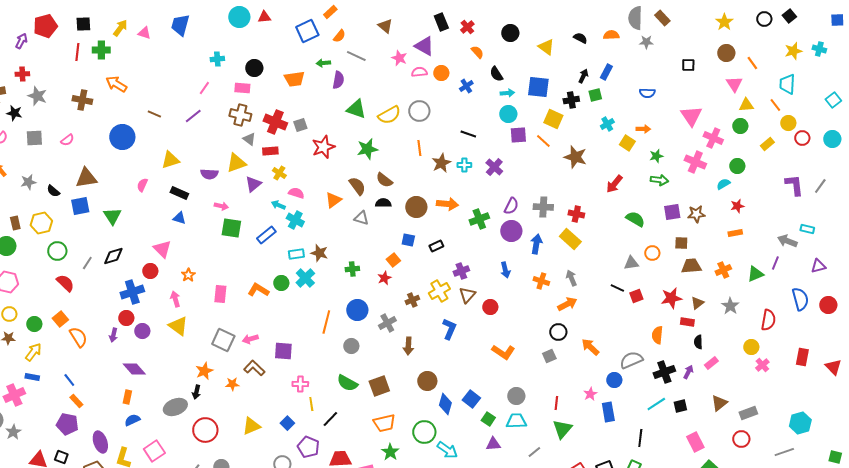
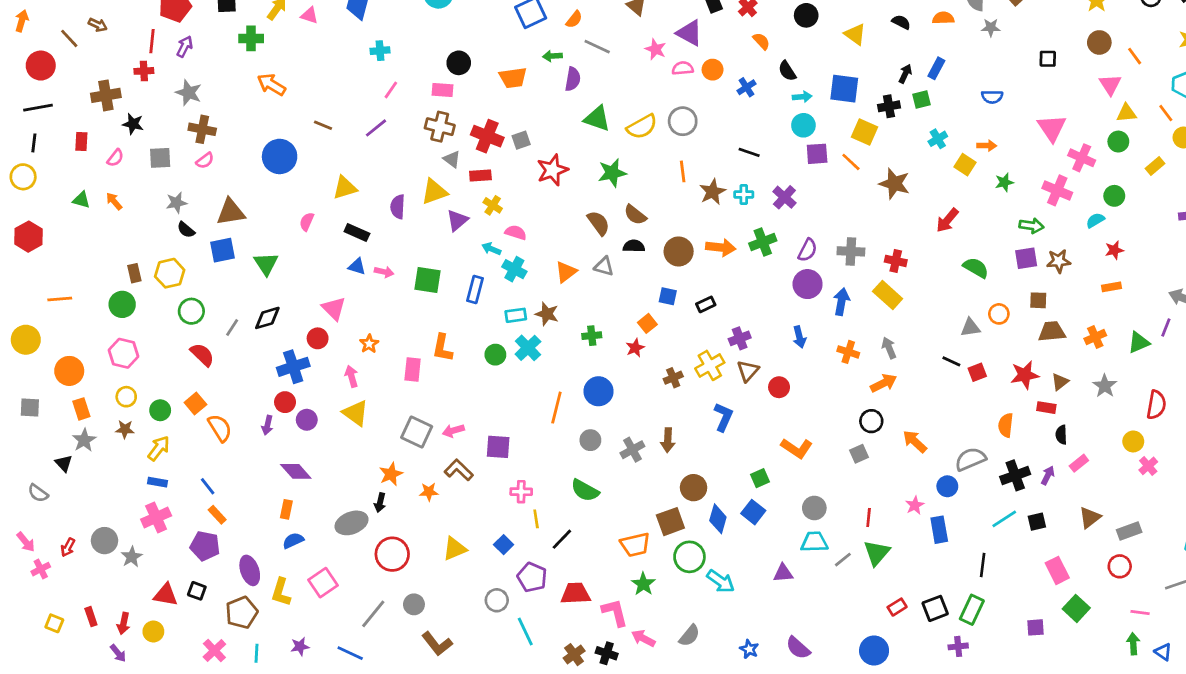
purple arrow: (21, 41) -> (185, 47), moved
red line: (77, 52) -> (152, 41), moved
cyan cross: (217, 59) -> (380, 51), moved
gray star: (37, 96) -> (189, 93), moved
brown cross: (82, 100) -> (202, 129), moved
purple semicircle: (209, 174) -> (398, 207), turned 90
green arrow: (659, 180) -> (1031, 226), moved
gray star: (28, 182) -> (176, 203), moved
orange triangle: (333, 200) -> (566, 272), moved
pink arrow: (221, 206) -> (384, 272), moved
green cross: (479, 219) -> (763, 242), moved
blue rectangle: (266, 235) -> (475, 289), turned -36
orange L-shape: (258, 290) -> (442, 348), moved, turned -110
gray cross: (387, 323) -> (632, 450), moved
brown square: (379, 386) -> (670, 522), moved
pink cross: (14, 395) -> (156, 517), moved
green square: (488, 419) -> (760, 478), moved, turned 32
gray line: (534, 452) -> (843, 560), moved

